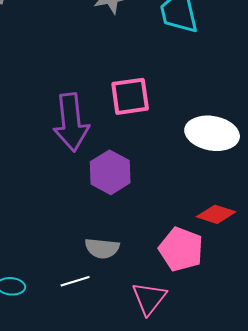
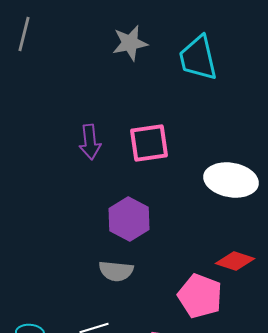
purple arrow: (71, 122) -> (90, 142), moved, size x0.6
gray semicircle: (102, 248) -> (116, 271), moved

